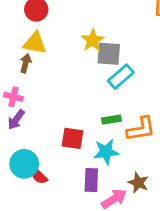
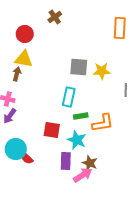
yellow star: (93, 40) -> (102, 71), moved, turned 30
cyan rectangle: (121, 77) -> (69, 97), moved, turned -36
cyan star: (106, 152) -> (77, 140), turned 30
brown star: (138, 183) -> (90, 163), moved

